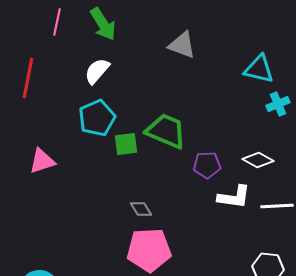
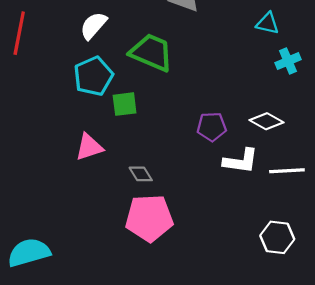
cyan triangle: (259, 69) -> (268, 23), size x0.7
green trapezoid: (166, 131) -> (151, 52), moved
pink triangle: (42, 161) -> (89, 147), moved

